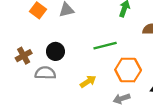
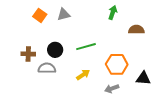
green line: (105, 46) -> (86, 47), moved
brown cross: (24, 56) -> (28, 54), turned 32

